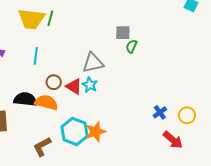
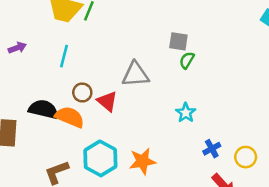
cyan star: (90, 85) -> (186, 113), moved
orange star: (96, 132) -> (142, 161), moved

